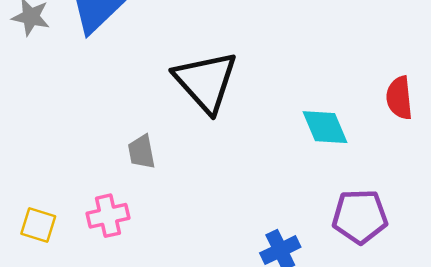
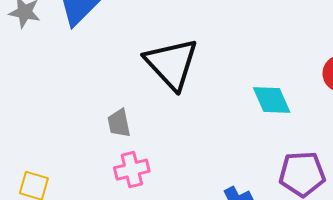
pink cross: (108, 216) -> (132, 170), moved

